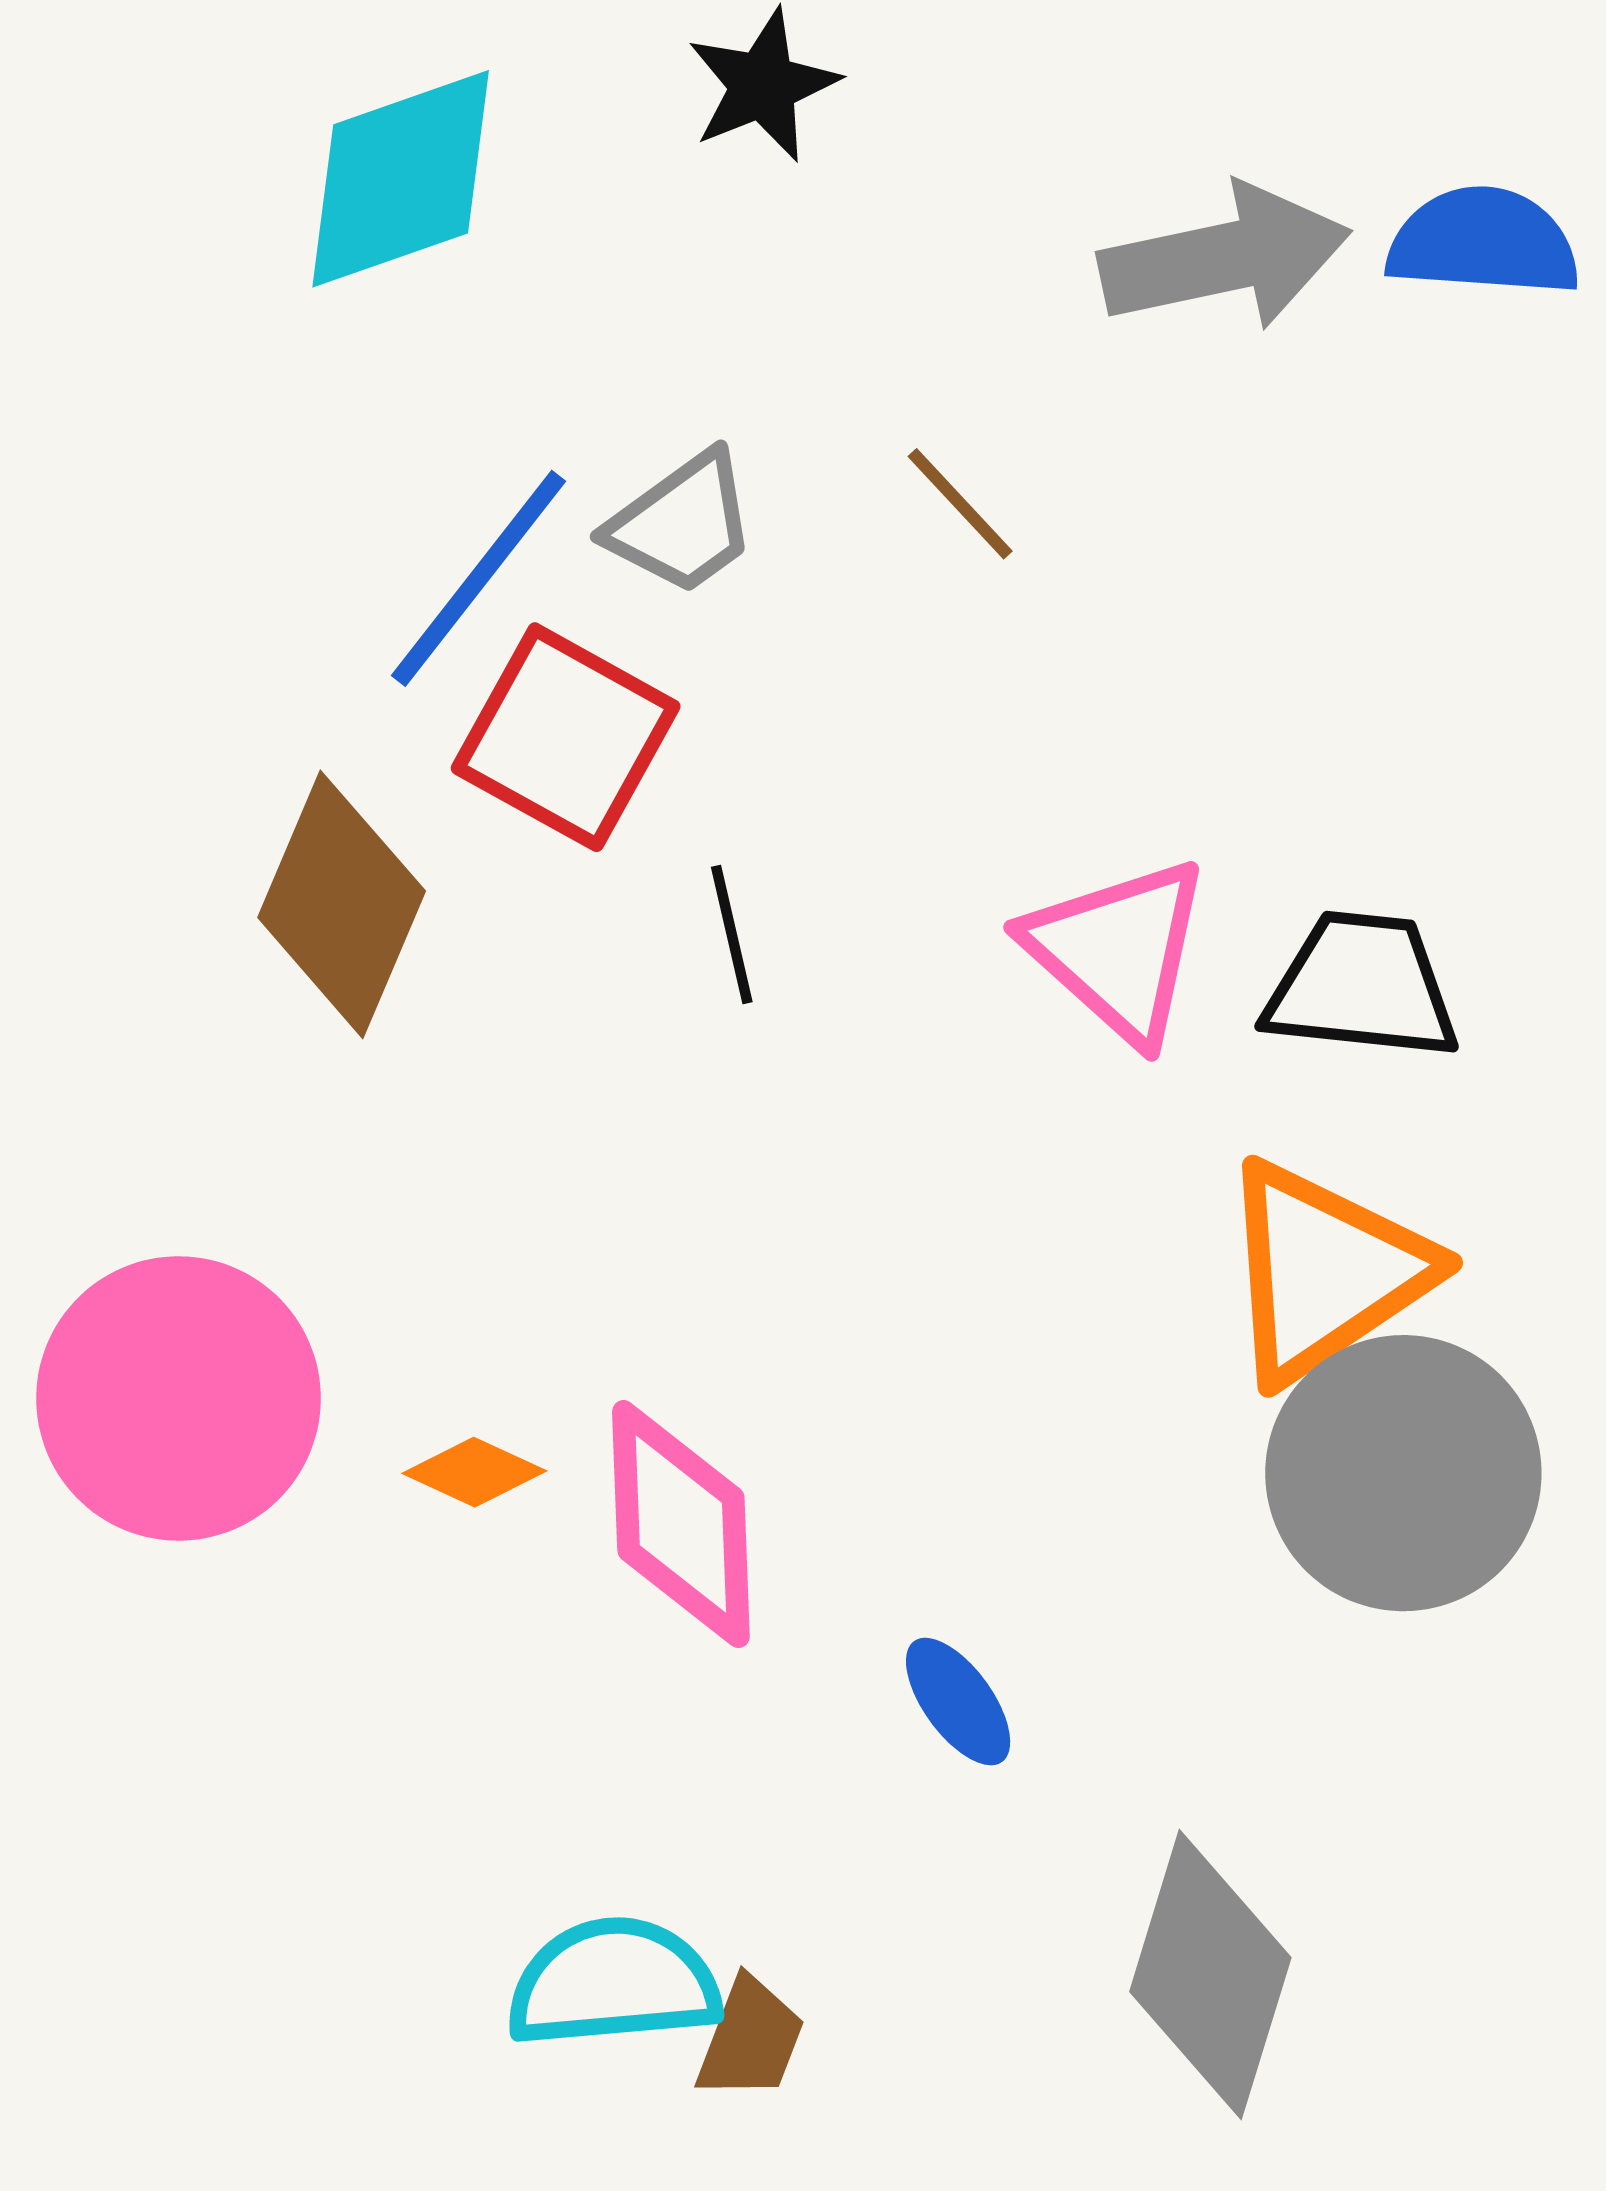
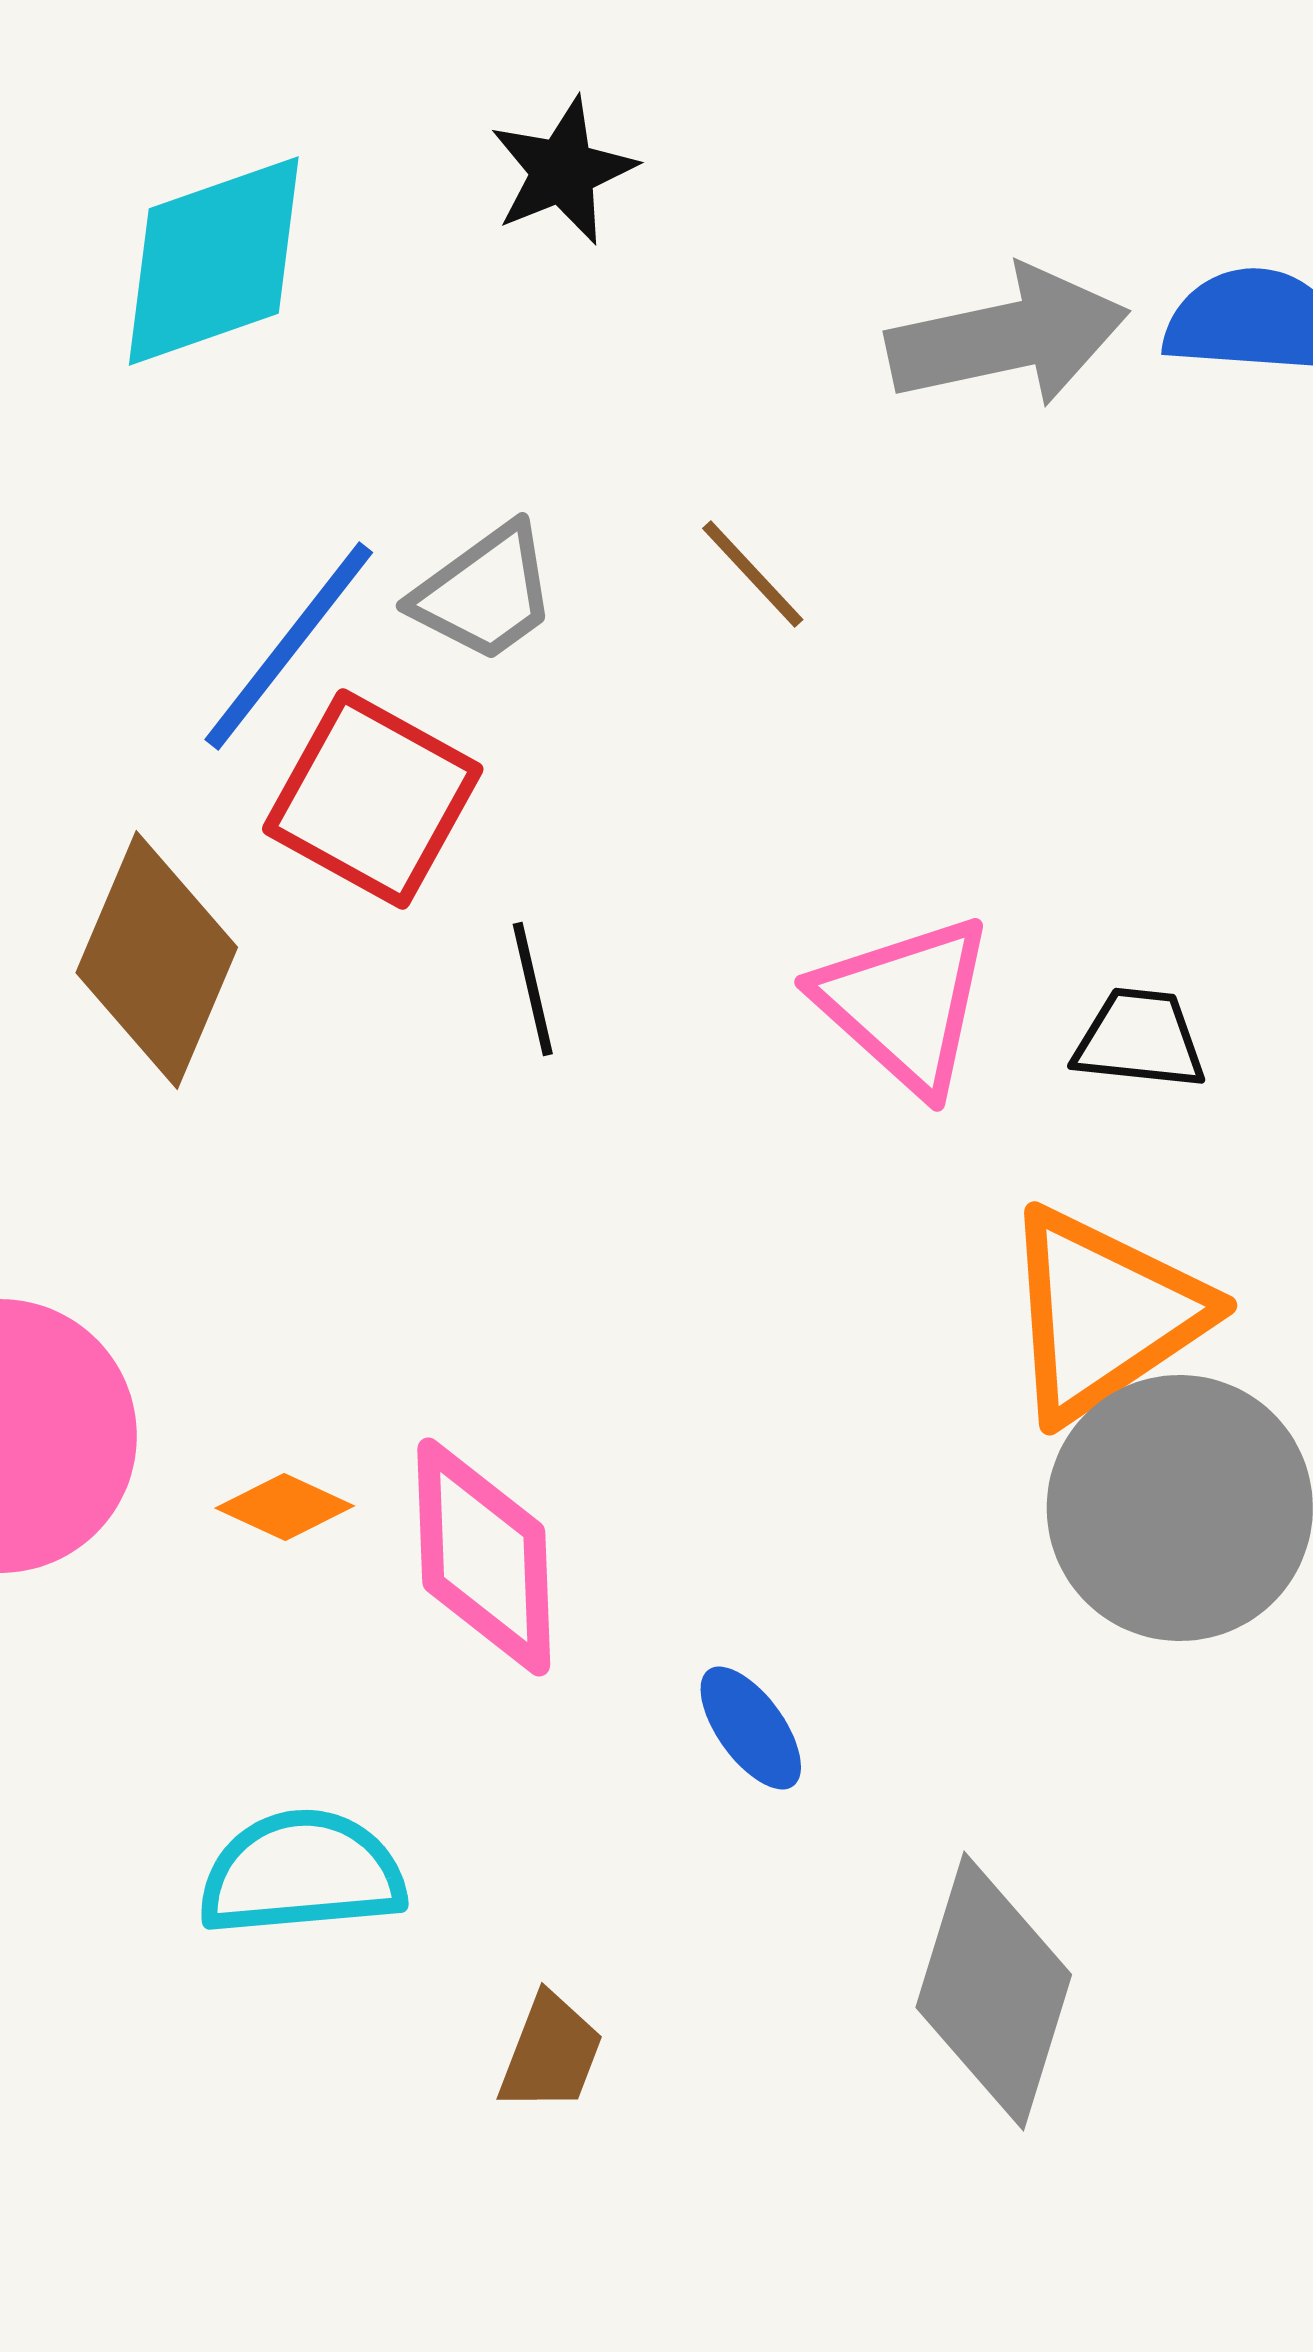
black trapezoid: (1362, 986) -> (1140, 1039), size x0.7
cyan semicircle: (613, 1983) -> (302, 1873), moved

